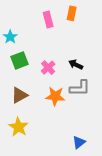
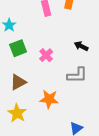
black arrow: (76, 65) -> (81, 46), moved
orange star: (55, 96) -> (49, 99), moved

